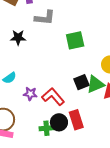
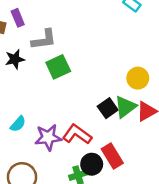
black star: (18, 38) -> (15, 59), moved
green square: (75, 40) -> (58, 67), moved
purple star: (30, 94) -> (48, 137), size x1.5

